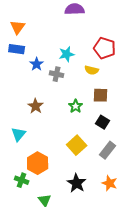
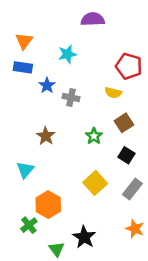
cyan star: (67, 54) -> (67, 54), moved
brown square: (101, 95) -> (124, 123), turned -35
green cross: (22, 180) -> (29, 225), turned 32
black star: (77, 183) -> (84, 237), moved

